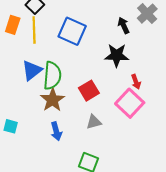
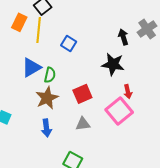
blue square: (72, 31) -> (69, 44), moved, size x0.6
green semicircle: (52, 76) -> (50, 75), size x0.6

